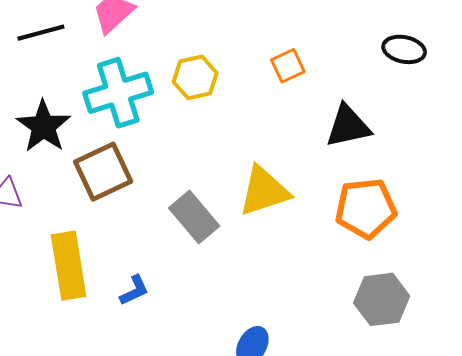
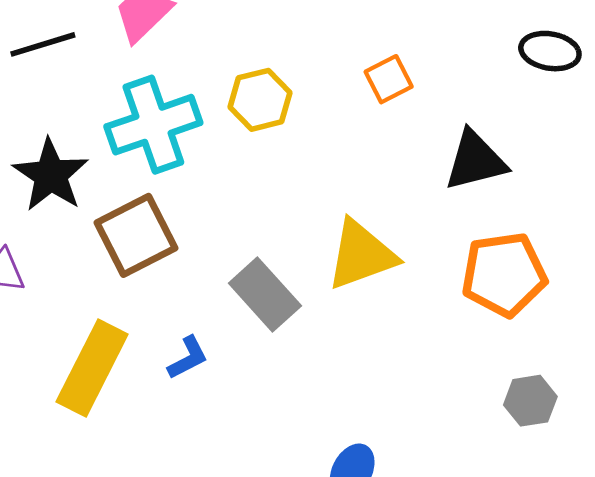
yellow rectangle: (69, 266) -> (92, 368), turned 38
blue L-shape: (134, 290) -> (188, 358), moved
gray hexagon: (382, 299) -> (530, 401), size x0.7

